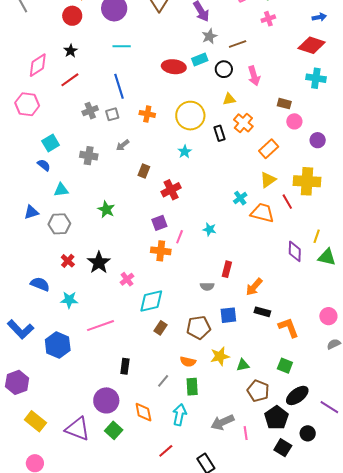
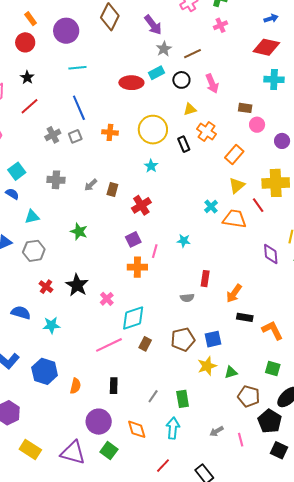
gray arrow: (123, 145) -> (91, 185), moved
blue square: (228, 315) -> (213, 339), moved
pink line: (100, 326) -> (109, 345), moved
orange semicircle: (188, 362) -> (75, 386), moved, turned -84
gray arrow: (223, 422) -> (216, 431), size x0.6

